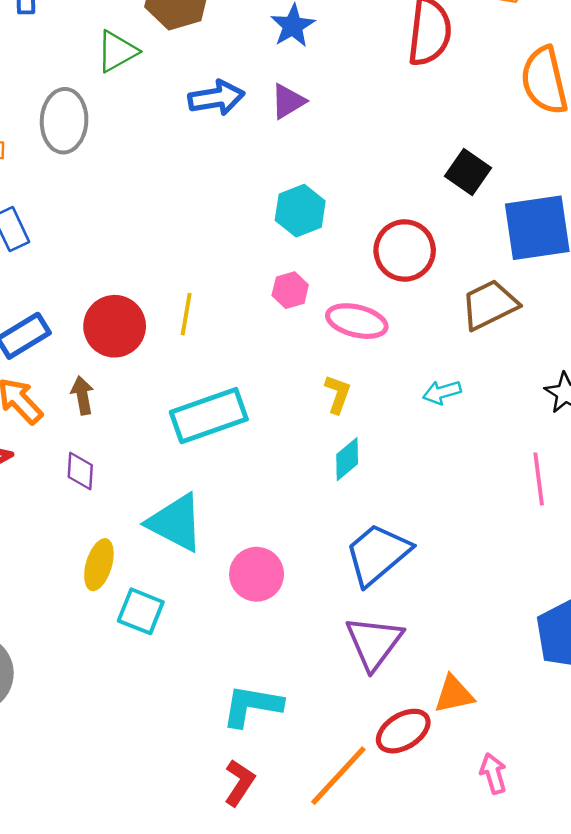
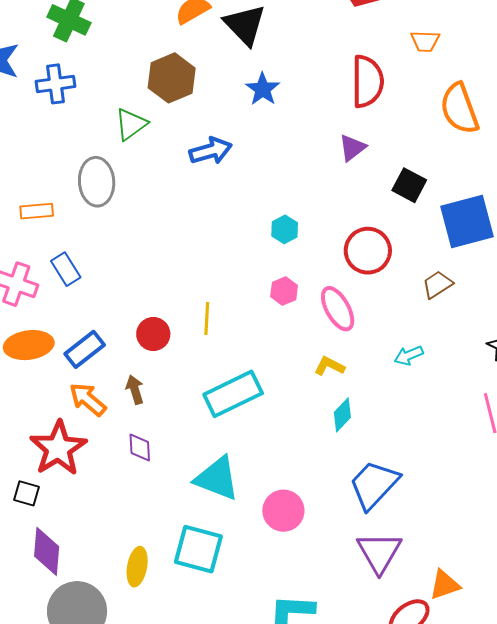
purple triangle: (288, 101) -> (352, 148), moved
cyan hexagon: (300, 211) -> (285, 229), size x0.7
brown trapezoid: (490, 305) -> (437, 285), size x0.7
pink ellipse: (357, 321) -> (338, 309), turned 54
red circle: (115, 326) -> (153, 334), size x0.7
yellow L-shape: (338, 394) -> (329, 366), turned -76
yellow ellipse: (99, 565) -> (137, 567), moved
cyan square: (141, 611) -> (198, 549), size x1.4

